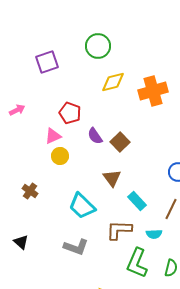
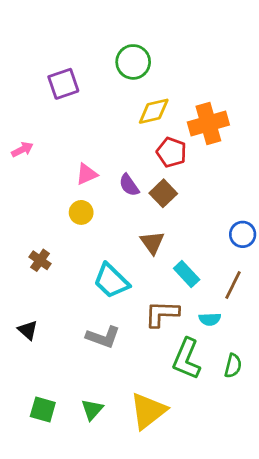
red pentagon: (70, 113) -> (171, 152), moved
pink triangle: (53, 136) -> (87, 174), moved

